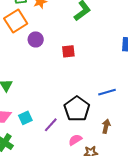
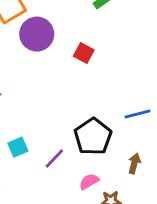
purple circle: (36, 39) -> (37, 34), size x1.5
red square: (68, 51) -> (84, 53), turned 32

